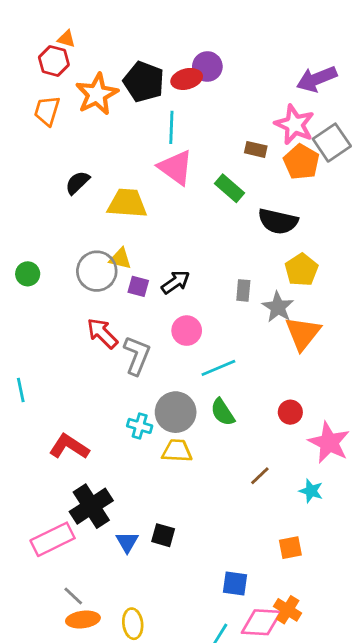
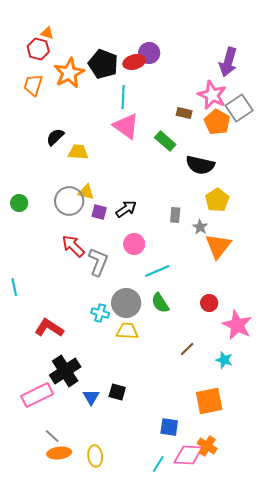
purple arrow: (317, 79) -> (228, 62), turned -52
yellow trapezoid: (127, 203) -> (78, 152), moved, size x0.7
gray star: (278, 307) -> (200, 227), size x0.7
orange square: (290, 548) -> (209, 401), size x1.6

